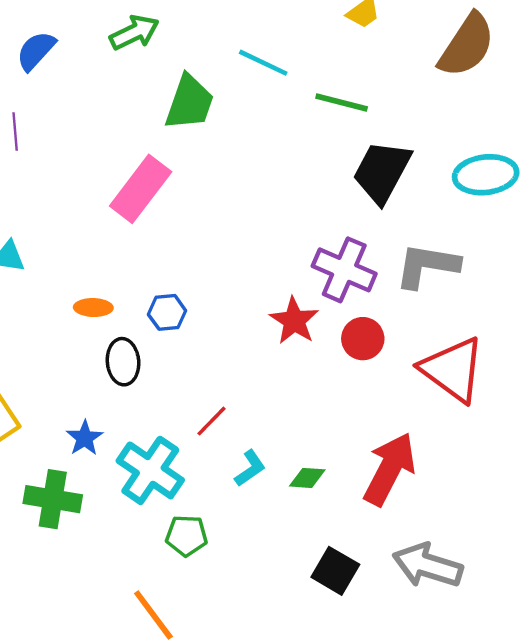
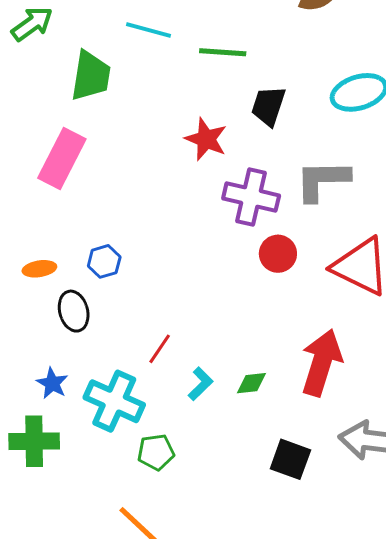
black trapezoid: (382, 172) -> (268, 106), size x0.7
red star: (294, 321) -> (206, 139), moved

